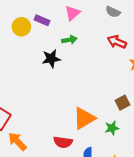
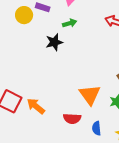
orange triangle: (84, 118) -> (90, 95), turned -30
orange arrow: (17, 141) -> (36, 106), moved

